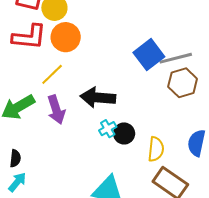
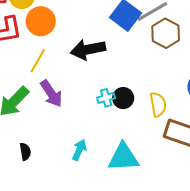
black arrow: (98, 98) -> (88, 49), moved
cyan cross: (108, 129) -> (106, 98), turned 30
cyan arrow: (17, 182) -> (79, 150), moved

